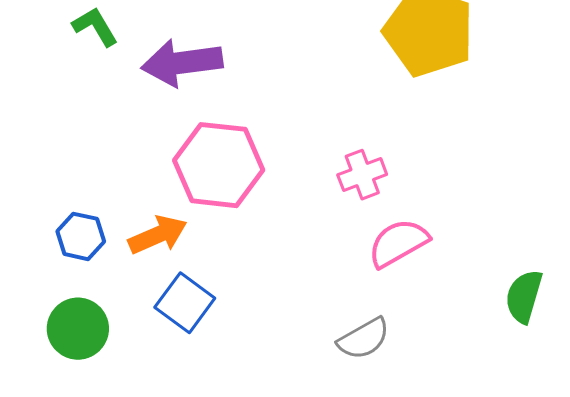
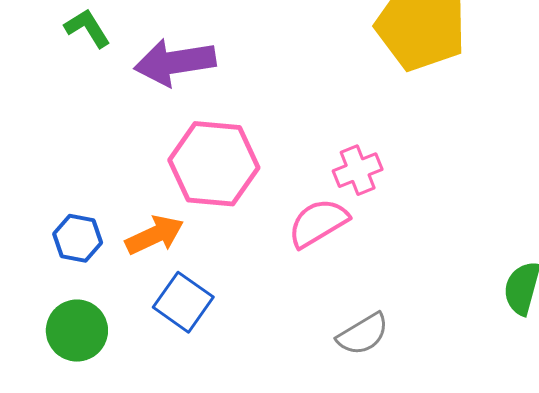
pink semicircle: (398, 243) -> (318, 223), moved

